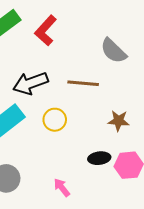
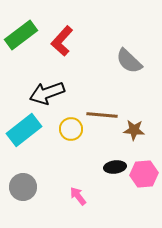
brown line: (83, 83) -> (102, 115), moved

